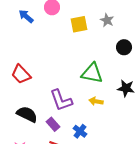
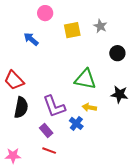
blue arrow: (26, 16) -> (31, 39), moved
black semicircle: (27, 114) -> (21, 107), moved, turned 75
blue cross: (80, 131) -> (76, 123), moved

